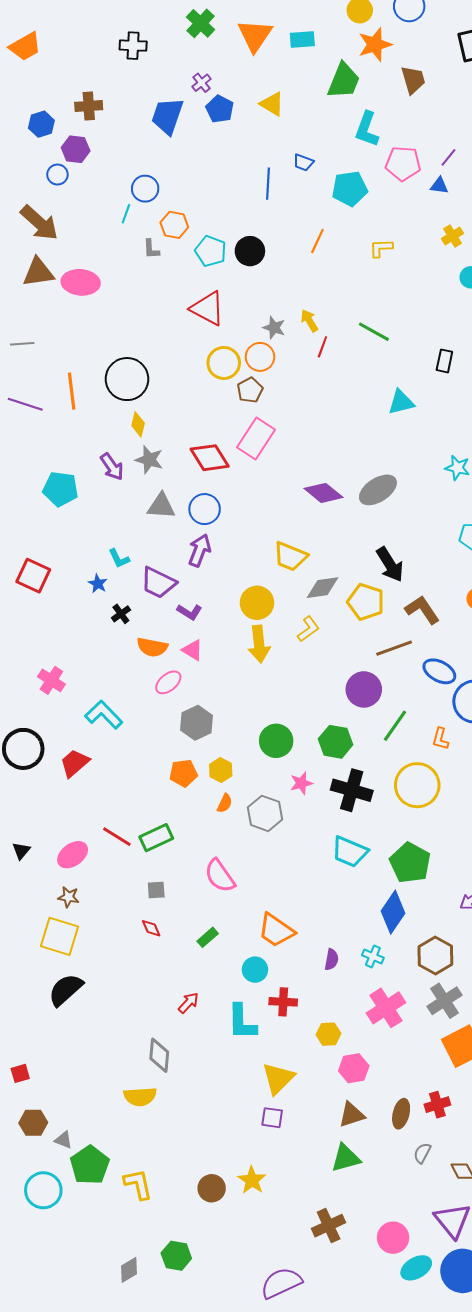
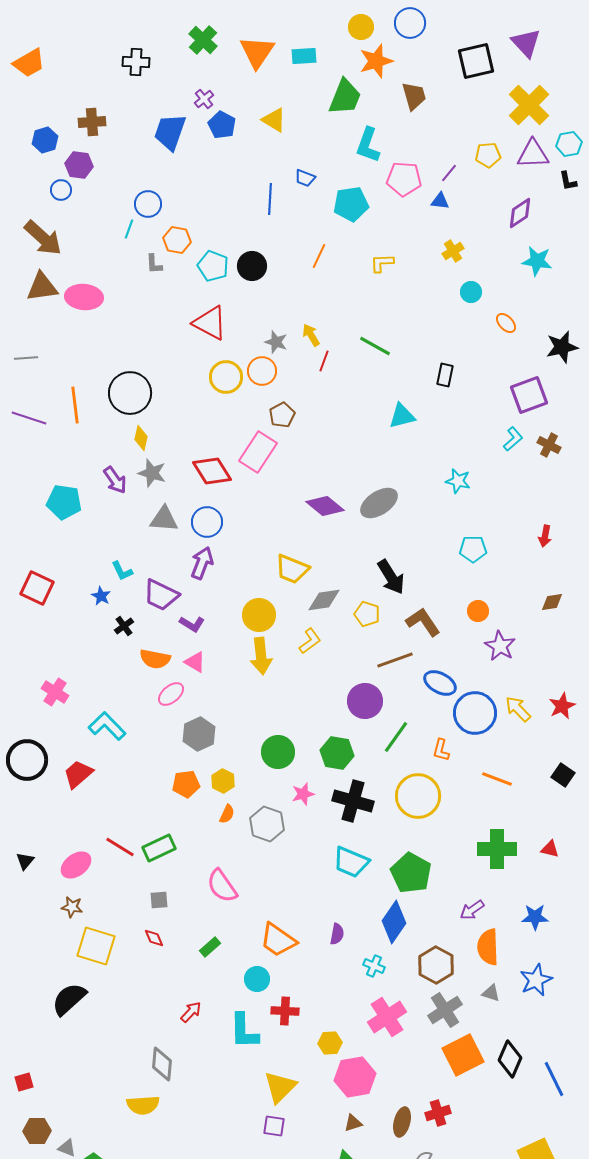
brown pentagon: (250, 390) -> (282, 415), moved
yellow pentagon: (366, 602) -> (367, 614), size x0.7
yellow square: (59, 936) -> (96, 946), moved
purple semicircle: (332, 960) -> (337, 934), moved
pink hexagon: (354, 1068) -> (355, 1077), size x1.4
brown triangle: (352, 1115) -> (353, 1123), size x0.7

